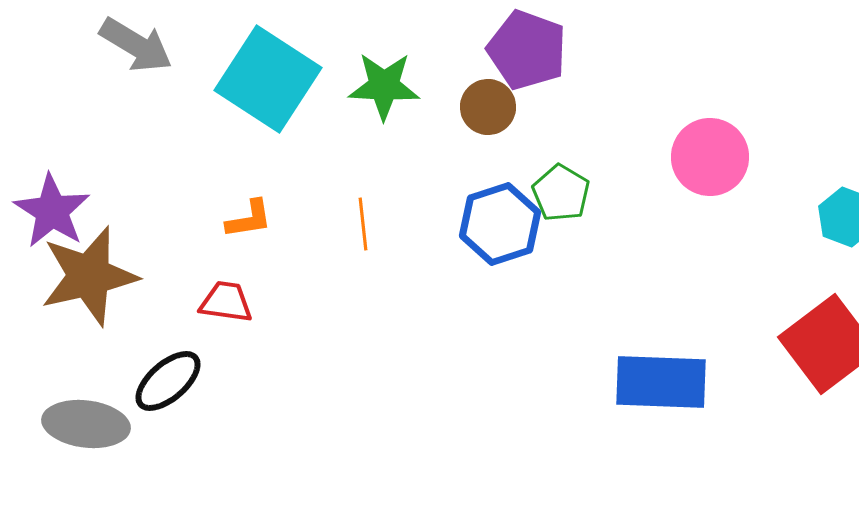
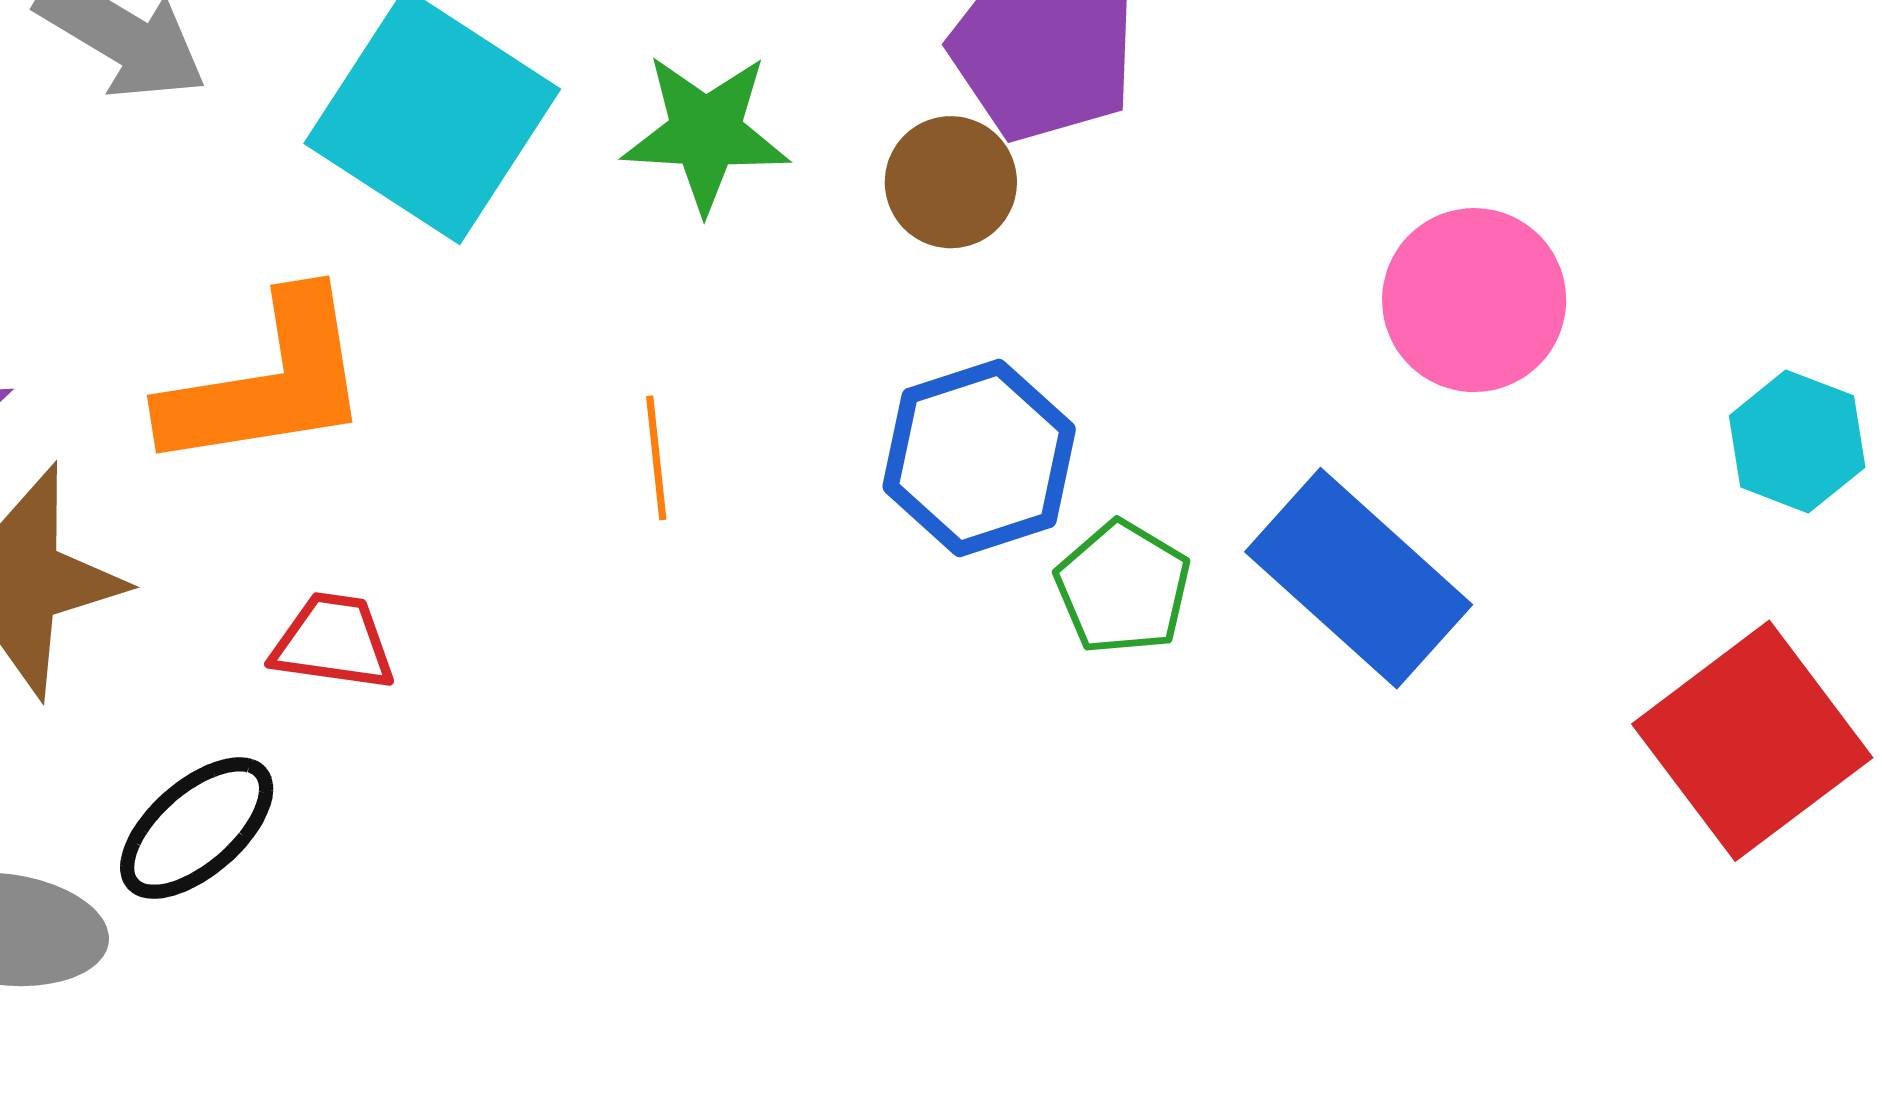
green pentagon: (561, 193) -> (1123, 588), moved
orange L-shape: (249, 219) -> (267, 383), moved, size x2.0
blue rectangle: (661, 382) -> (1359, 578), moved, turned 40

